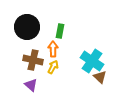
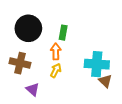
brown cross: (33, 60) -> (20, 63), moved
cyan cross: (92, 61) -> (97, 64), turned -30

